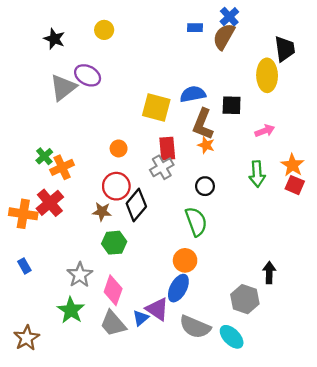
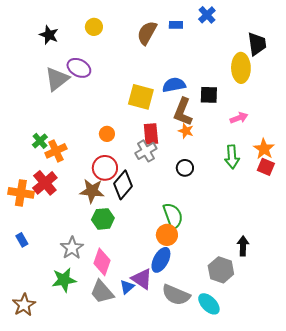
brown semicircle: (224, 37) -> (147, 33), moved
brown star: (102, 212) -> (92, 191), size x1.4
green semicircle: (196, 222) -> (173, 216), moved
green star: (71, 310) -> (64, 280), turned 30

